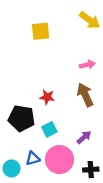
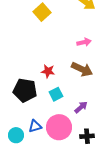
yellow square: (41, 31) -> (42, 12), turned -36
brown arrow: (85, 95) -> (82, 69), turned 140
cyan square: (49, 129) -> (56, 94), moved

